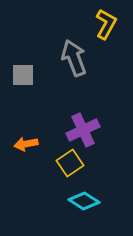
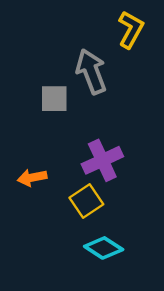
gray square: (23, 75) -> (54, 99), moved

